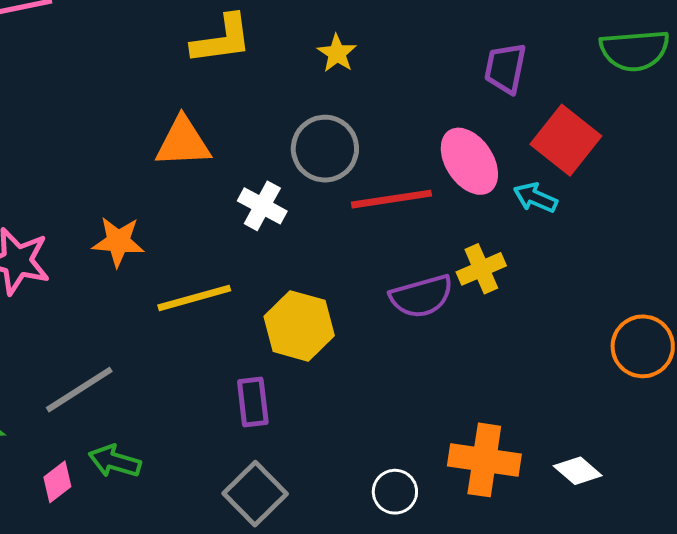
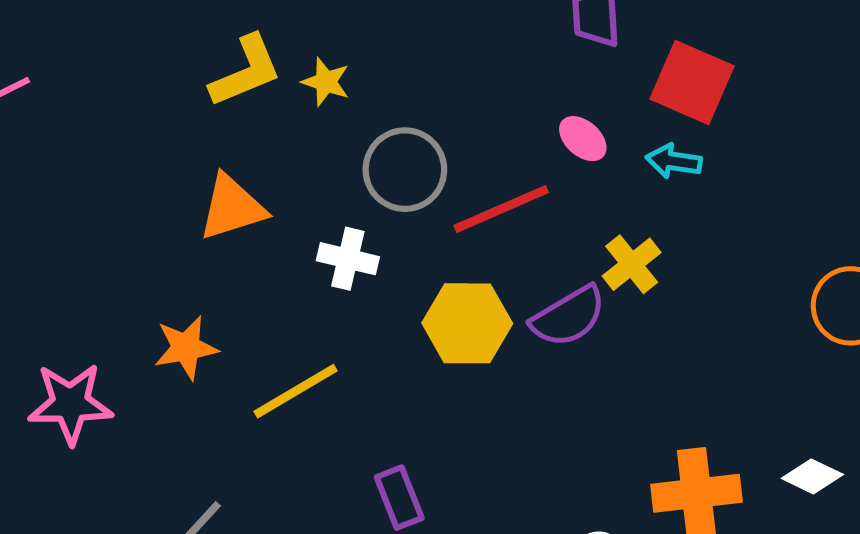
yellow star: (337, 53) -> (326, 82), moved
pink ellipse: (469, 161) -> (583, 139), size x0.6
yellow hexagon: (299, 326) -> (467, 323), moved

